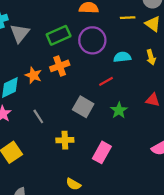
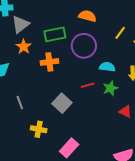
yellow line: (128, 18) -> (120, 33), turned -64
orange star: (33, 75) -> (24, 47), moved
green star: (119, 110) -> (110, 88), moved

